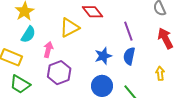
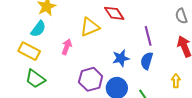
cyan semicircle: (28, 34) -> (38, 29), moved
purple hexagon: (59, 73) -> (91, 79), moved

